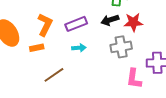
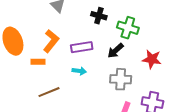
black arrow: (110, 20) -> (115, 51), turned -36
red star: (133, 22) -> (152, 59), moved

